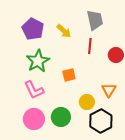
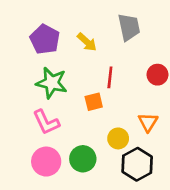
red line: (90, 46) -> (110, 77), moved
green star: (38, 61) -> (52, 83), turned -30

